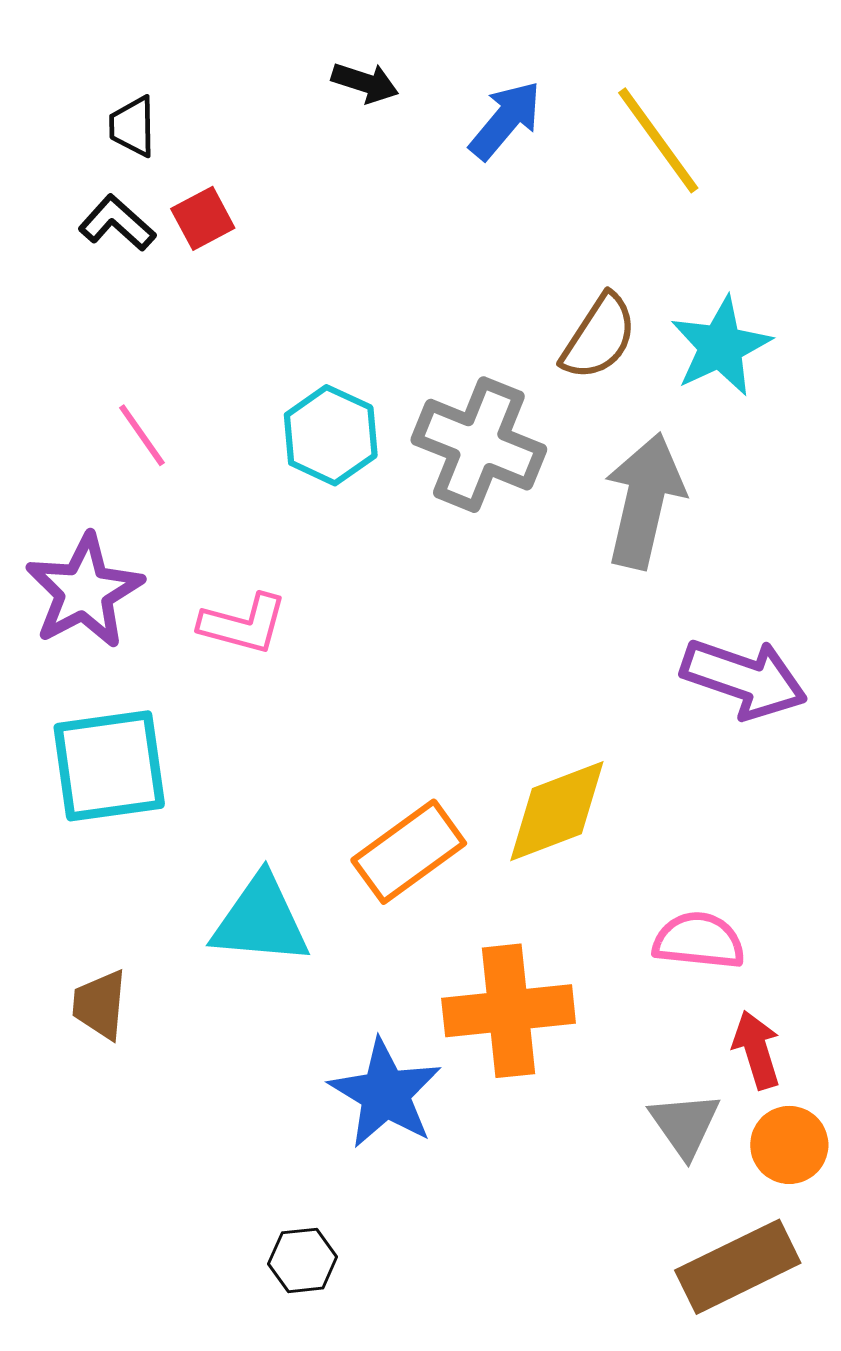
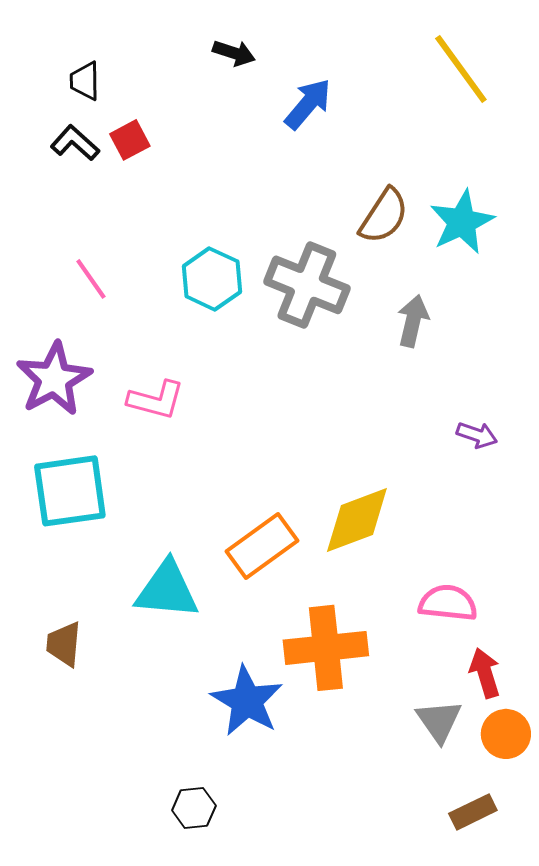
blue arrow: (505, 120) -> (308, 104), moved
yellow line: (658, 140) -> (461, 69), moved
gray arrow: (644, 501) -> (413, 321), size x0.6
purple arrow: (744, 679) -> (477, 435), size x0.5
brown rectangle: (738, 1267) -> (473, 812), size x0.6

